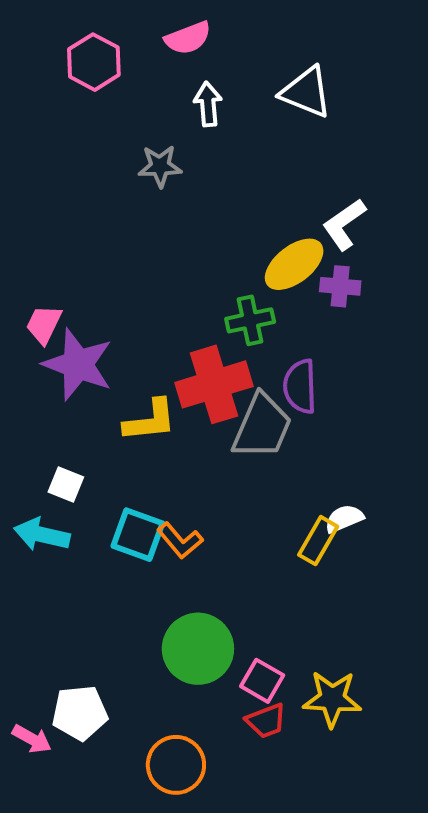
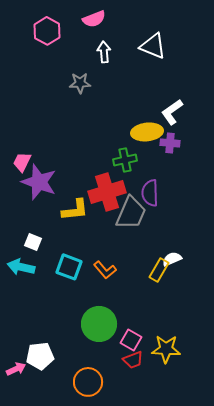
yellow ellipse: (294, 264) -> (147, 132), turned 32
orange L-shape: (180, 541) -> (105, 270), moved
pink arrow: (32, 739) -> (16, 369), turned -54

